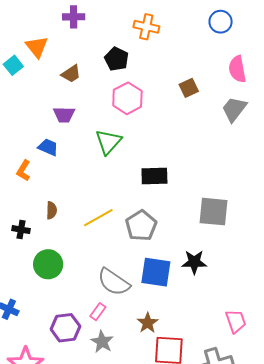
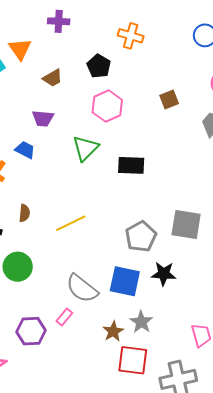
black rectangle: (154, 176) -> (131, 165), moved
gray pentagon: (141, 226) -> (141, 237), moved
gray star: (102, 342) -> (141, 322), moved

